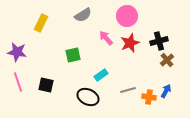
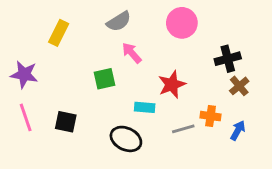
pink arrow: (106, 38) -> (132, 53), moved
red star: (130, 43) -> (172, 84), moved
cyan rectangle: (101, 75) -> (145, 107), turned 40
orange cross: (149, 97) -> (211, 116), moved

